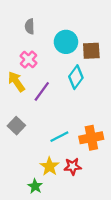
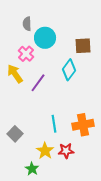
cyan circle: (66, 42) -> (45, 38), moved
gray square: (16, 126) -> (15, 134), moved
cyan line: (59, 137) -> (54, 124), turned -72

